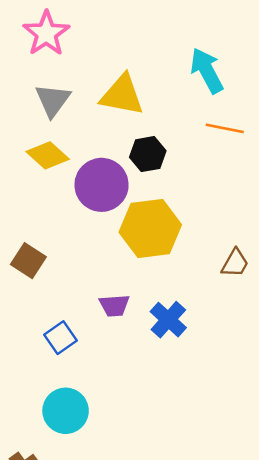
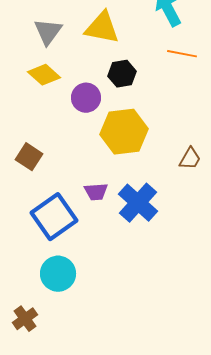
purple circle: (102, 185) -> (86, 98), size x0.7
blue cross: (168, 320) -> (138, 203), size x1.4
blue square: (60, 338) -> (54, 217), size x1.8

